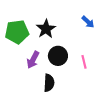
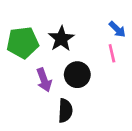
purple arrow: (33, 60) -> (44, 80), turned -48
pink line: (84, 62) -> (112, 53), moved

